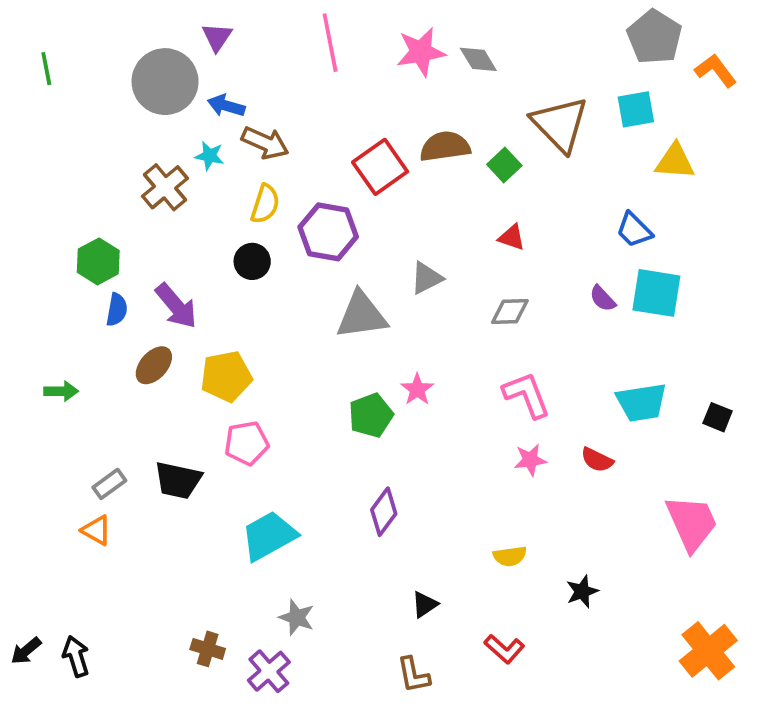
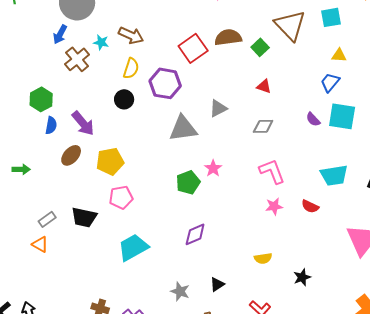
blue arrow: (226, 106) -> (60, 34), moved, turned -78
yellow triangle: (675, 161) -> (339, 55), moved, size x0.7
blue trapezoid: (634, 230) -> (330, 82), turned 85
purple diamond: (384, 512) -> (195, 234), turned 30
gray star: (297, 617) -> (180, 291), moved

